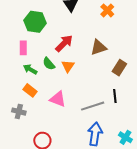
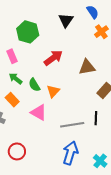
pink rectangle: (23, 48) -> (12, 56), turned -32
green semicircle: (49, 64) -> (34, 85), moved
orange triangle: (68, 66) -> (53, 91), moved

